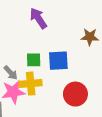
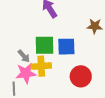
green square: (34, 60) -> (44, 45), size x1.5

